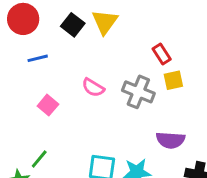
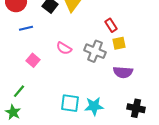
purple semicircle: (170, 140) -> (123, 72), moved
green line: (39, 159) -> (19, 91), moved

